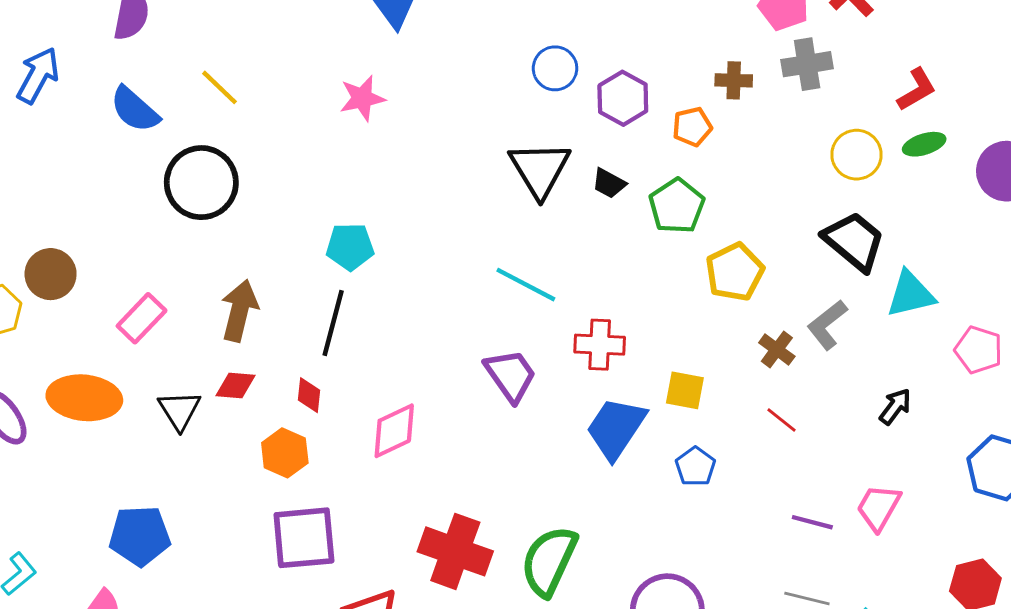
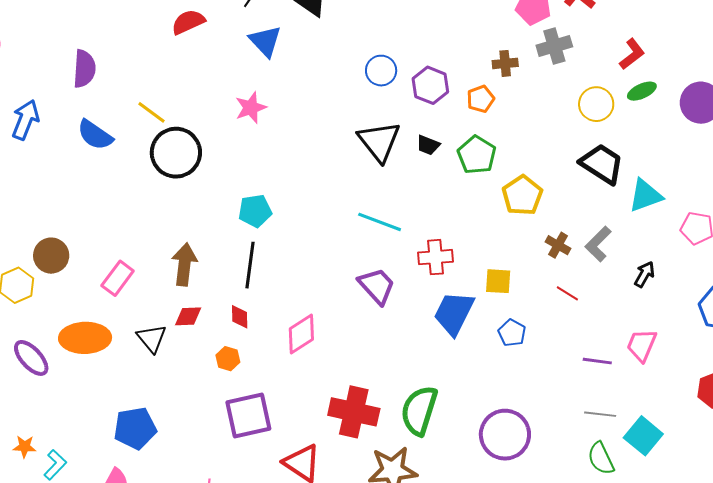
black circle: (201, 183) -> (176, 153), moved
gray L-shape: (827, 325) -> (598, 244), moved
orange hexagon: (285, 453) -> (228, 359), size x0.7

